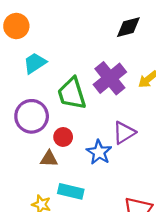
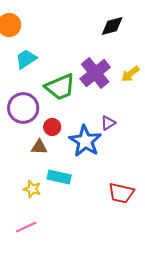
green trapezoid: (72, 93) -> (60, 87), turned -96
purple triangle: (124, 133) -> (108, 123), size x0.7
blue star: (99, 152) -> (85, 141), size x1.4

